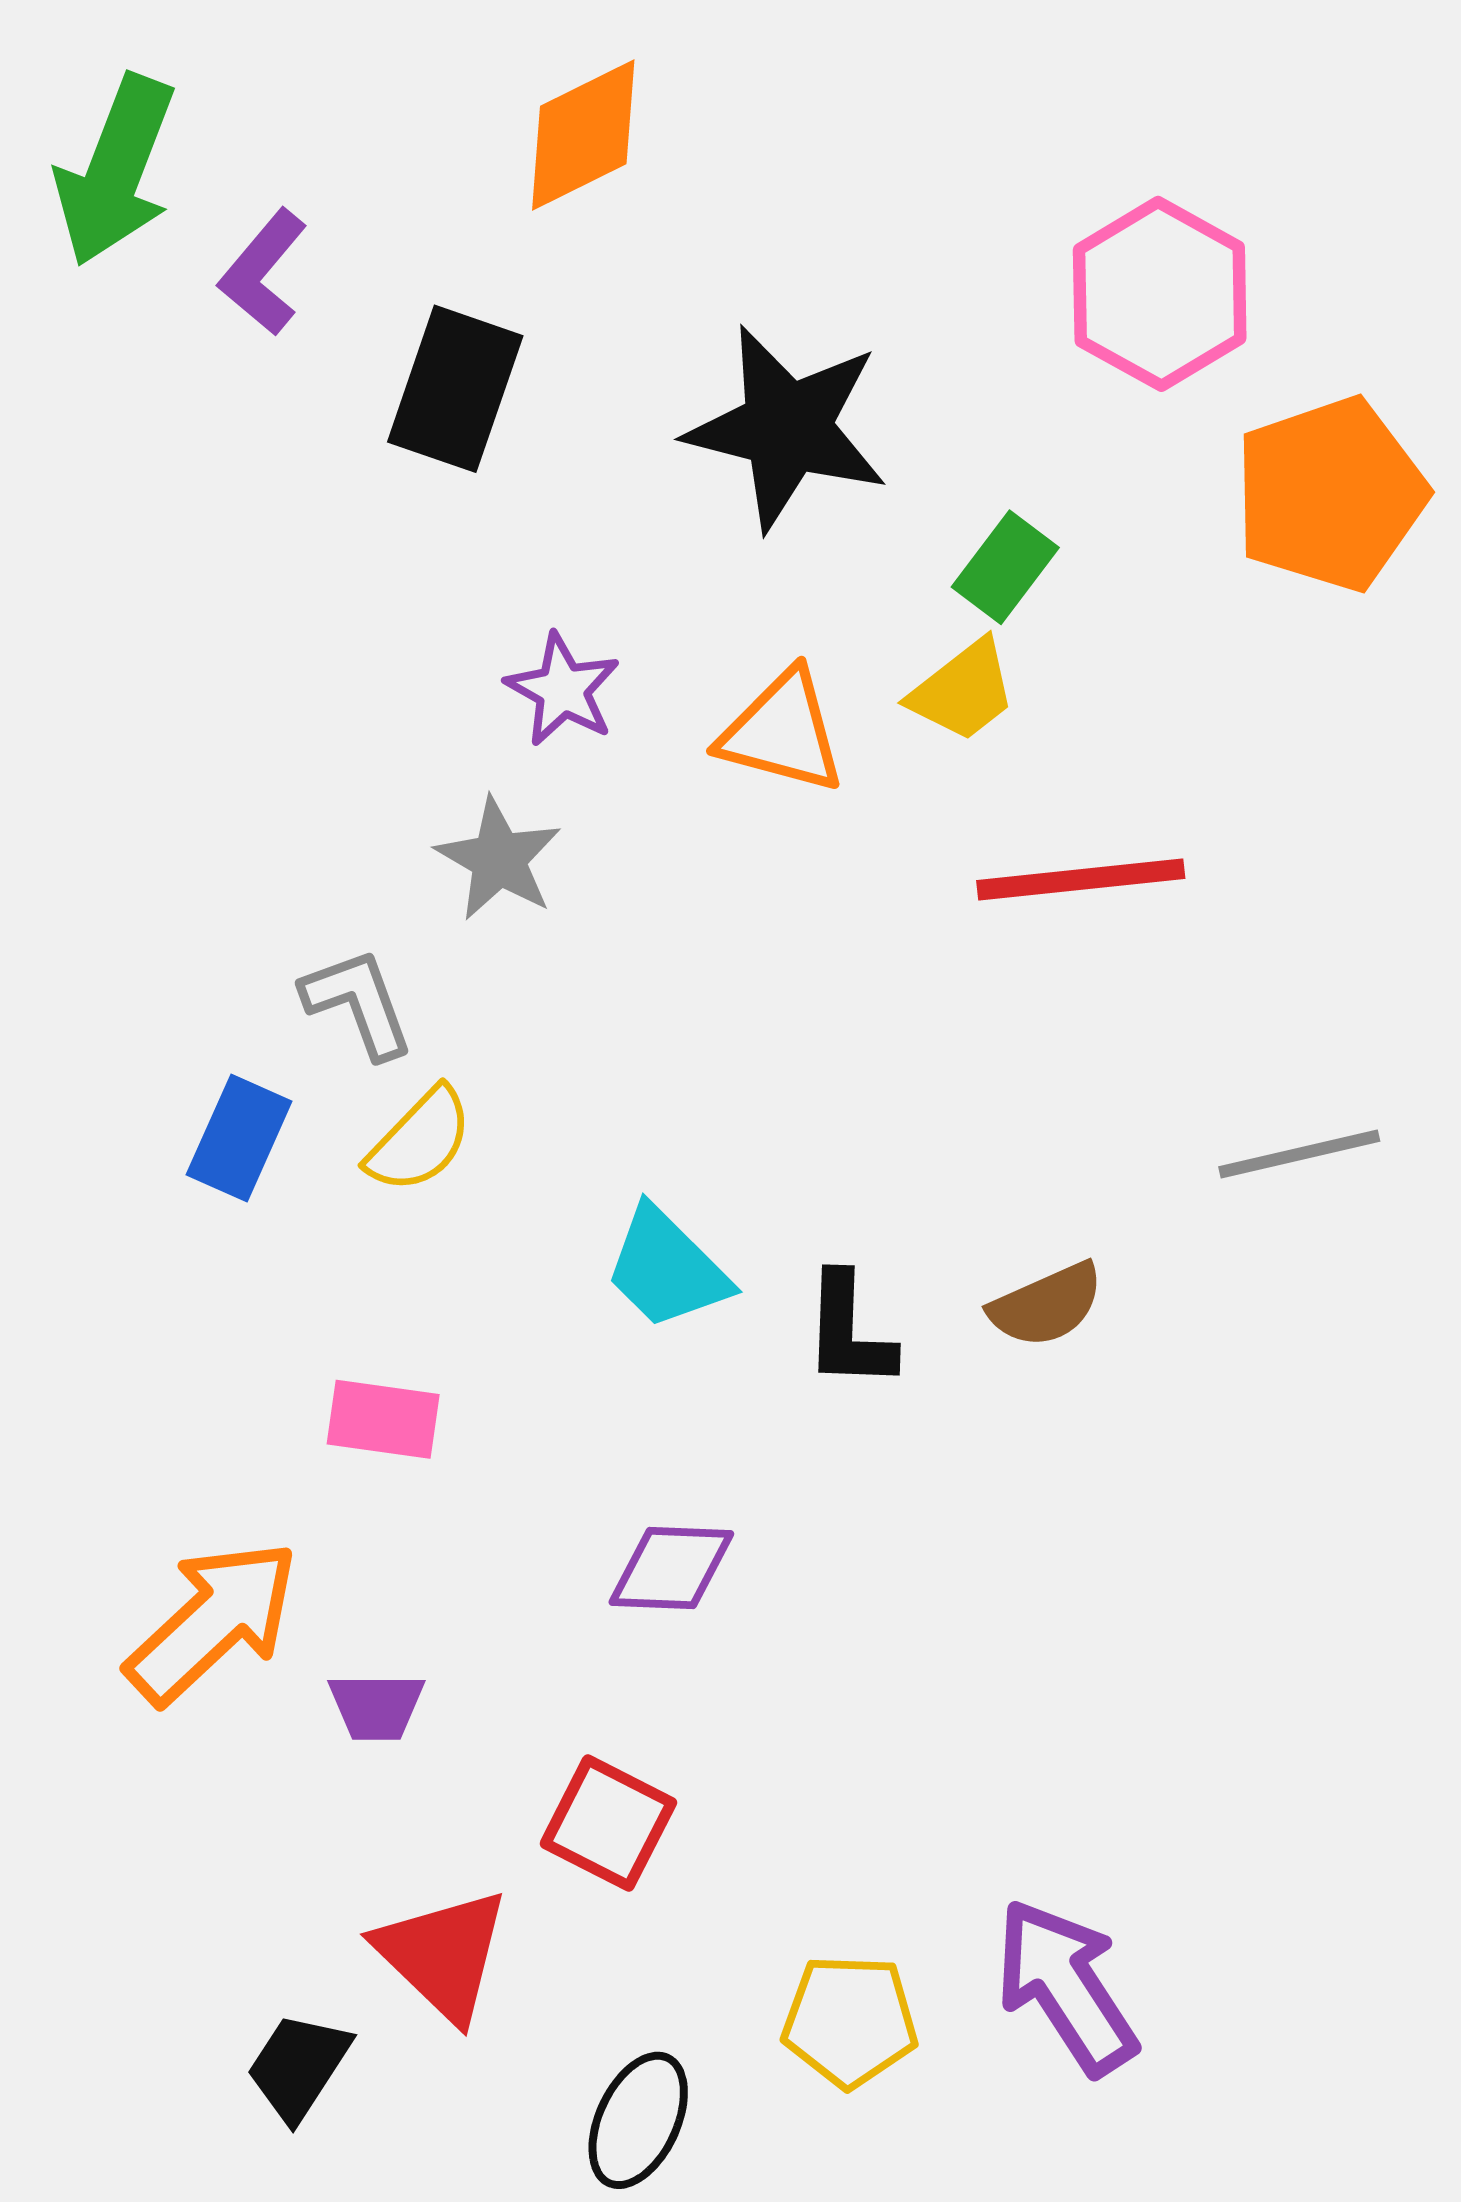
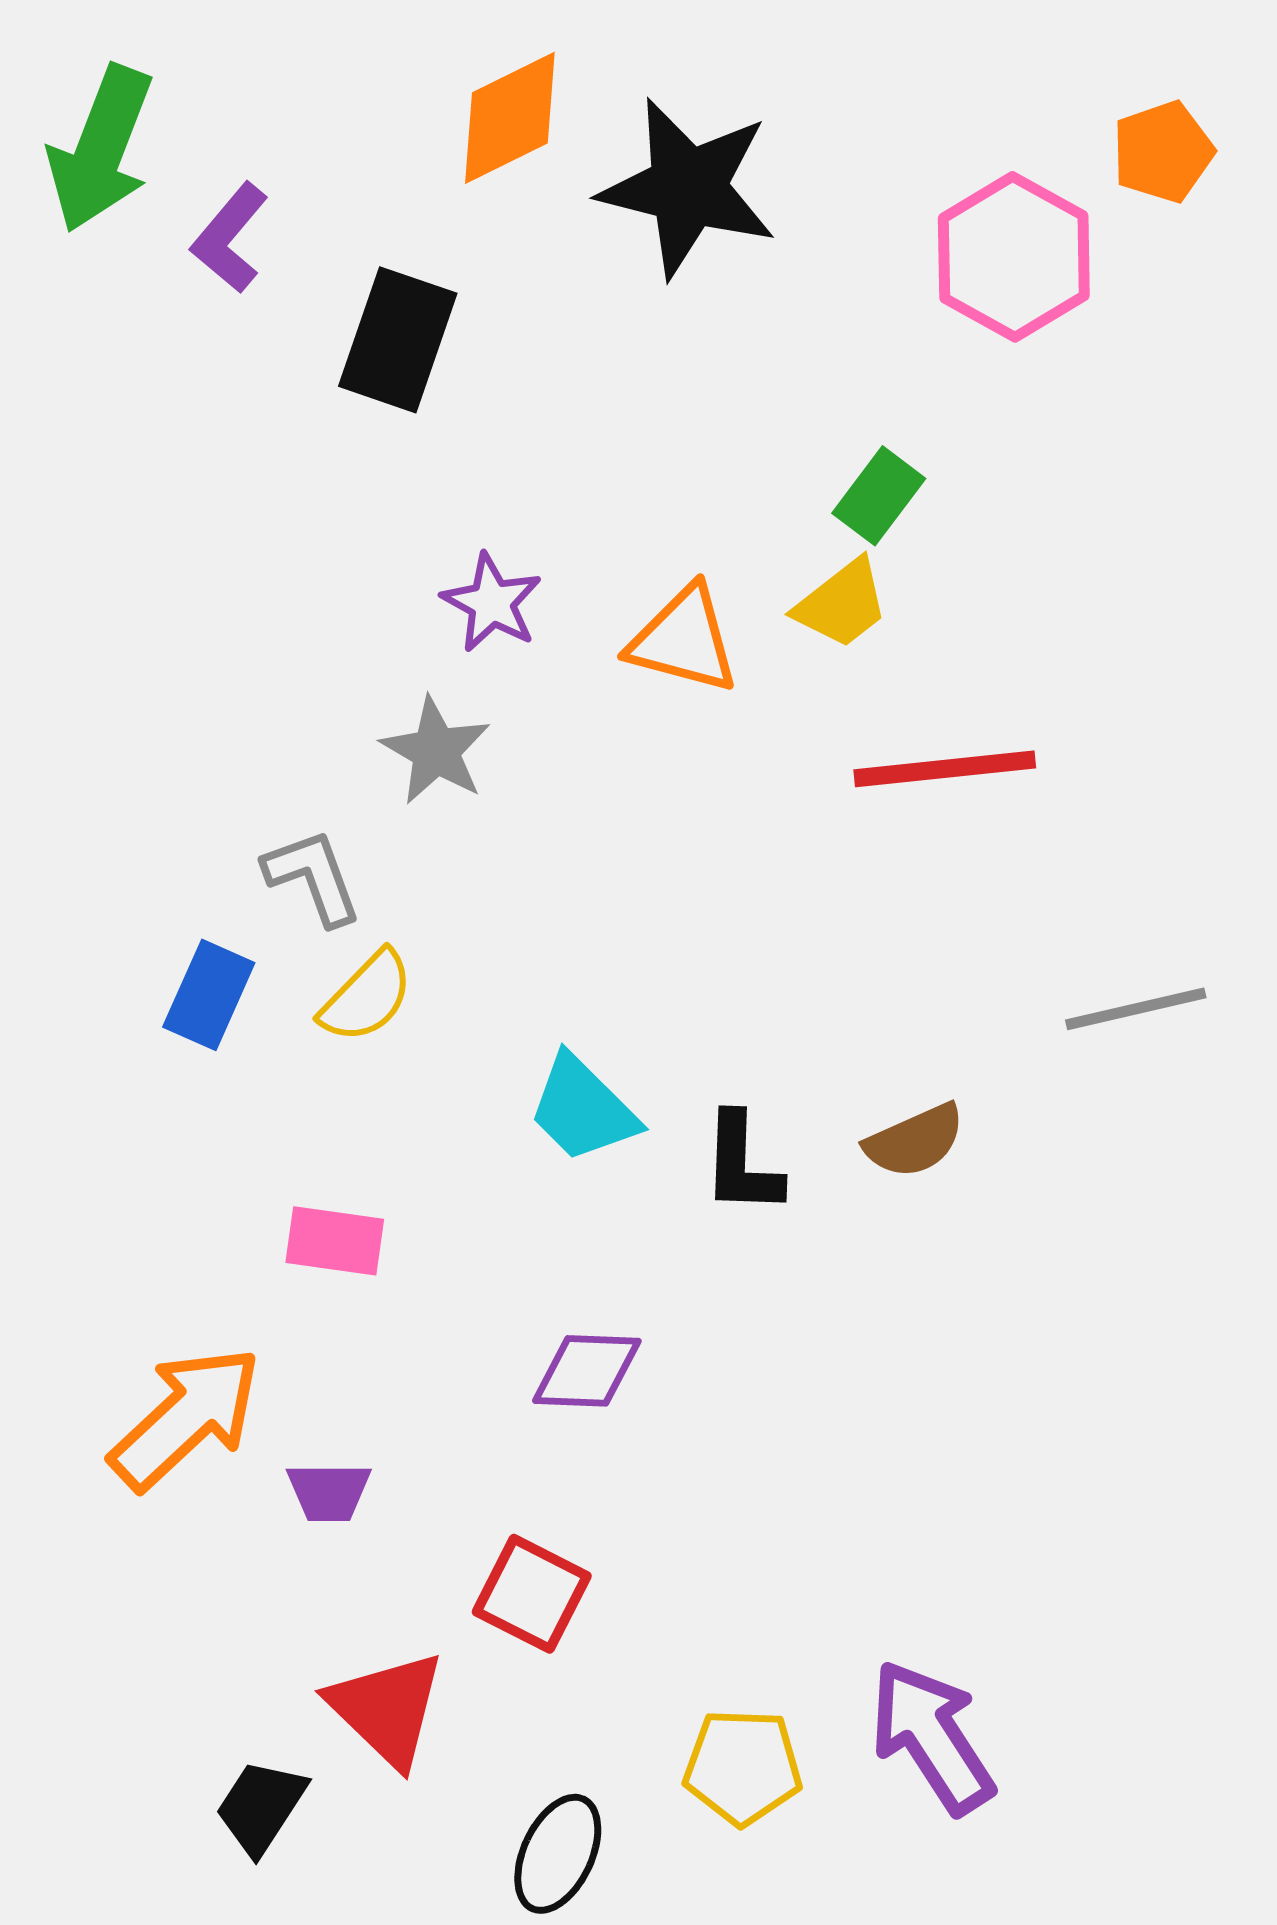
black star: (787, 428) -> (688, 188), moved
orange pentagon: (1330, 494) -> (1163, 152), moved, size x0.6

